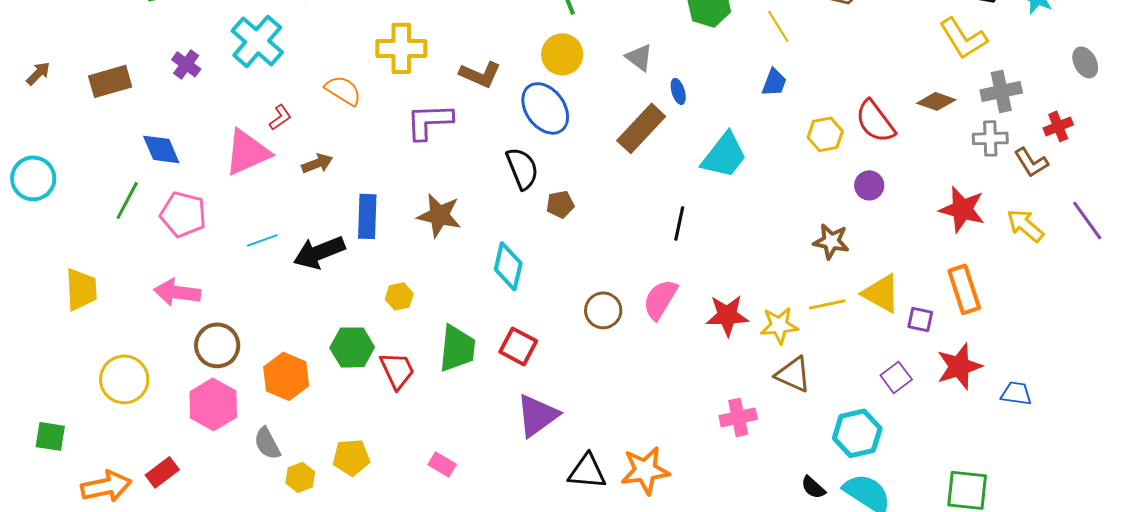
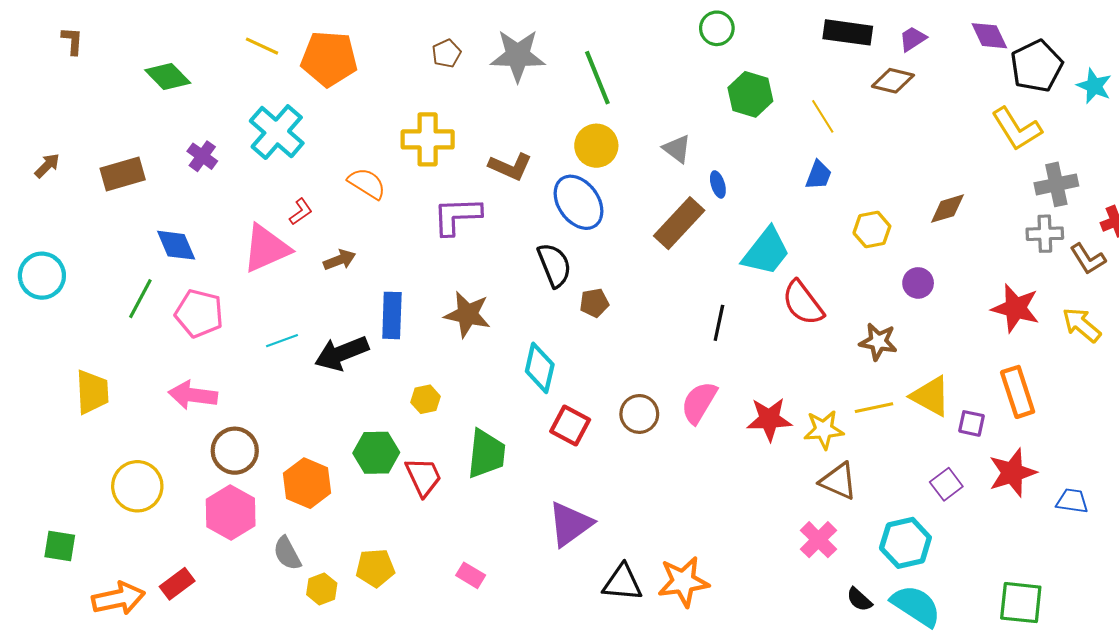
brown diamond: (936, 101) -> (947, 209), moved, turned -36
red semicircle: (875, 121) -> (803, 303), moved
red square: (518, 346) -> (570, 425), moved
pink cross: (738, 417) -> (818, 540), moved, turned -33

